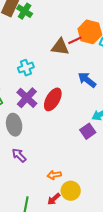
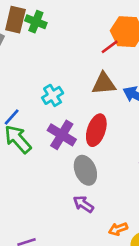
brown triangle: (60, 47) -> (104, 84), moved
gray ellipse: (14, 125) -> (85, 170), moved
purple arrow: (19, 155) -> (83, 204), moved

